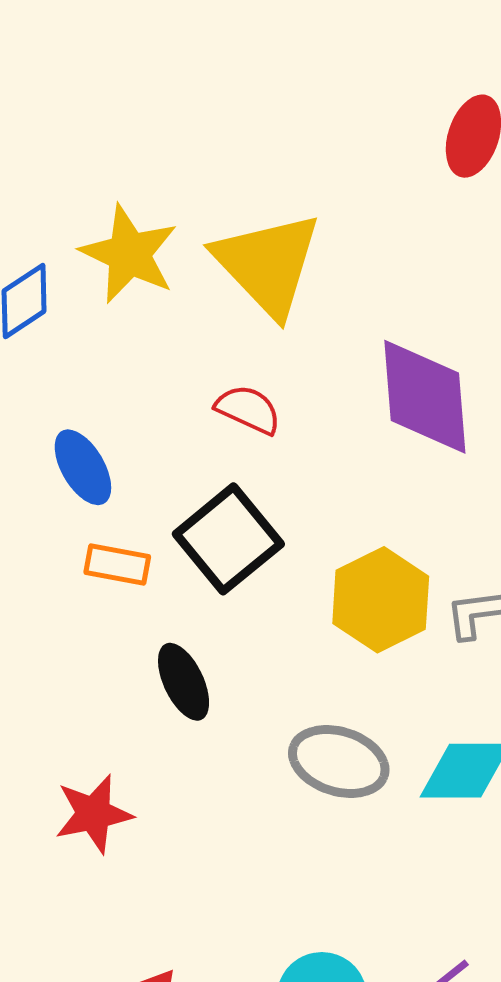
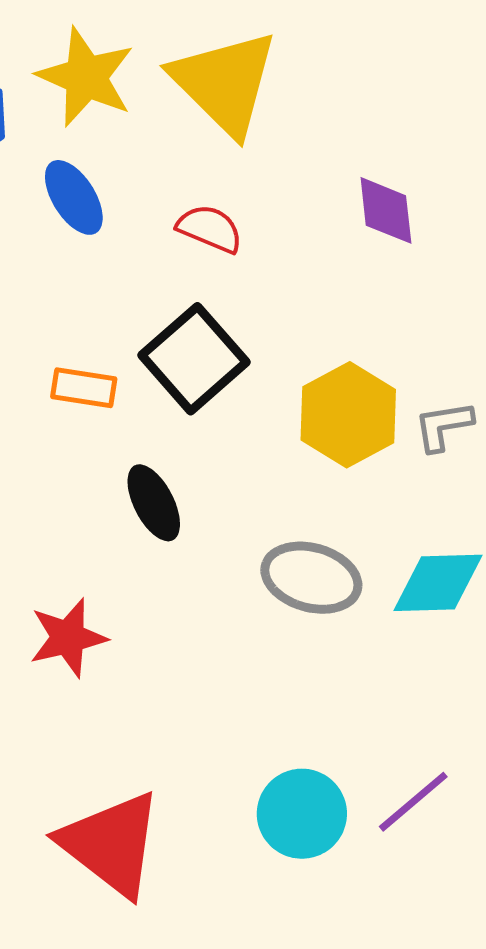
purple diamond: (425, 397) -> (386, 210), size x0.6
blue ellipse: (83, 467) -> (74, 197), moved

